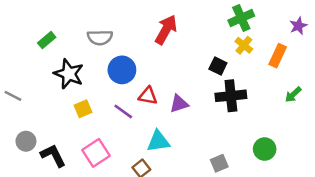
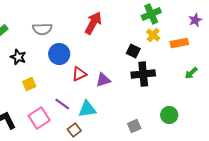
orange rectangle: (278, 56) -> (179, 43), turned 54
black star: (69, 74) -> (18, 57), size x0.7
red triangle: (148, 96) -> (79, 74), turned -35
purple line: (123, 111) -> (62, 104), moved

